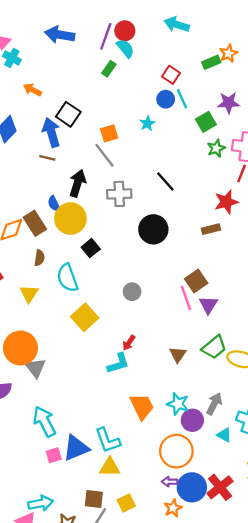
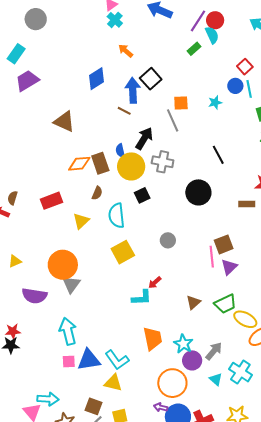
gray cross: (119, 194) -> (163, 162), moved
cyan L-shape: (108, 440) -> (117, 360), turned -30

